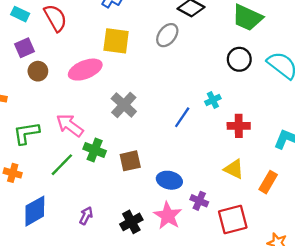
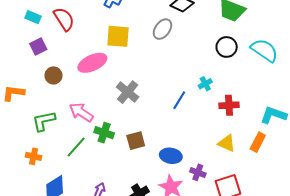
brown circle: (38, 71) -> (53, 75), moved
orange rectangle: (268, 182) -> (258, 142), moved

